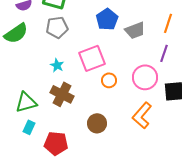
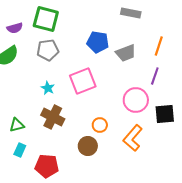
blue pentagon: (107, 19) -> (98, 42), turned -30
orange circle: (109, 80) -> (100, 125), moved
green triangle: (26, 102) -> (17, 125), size x0.7

